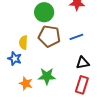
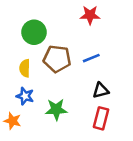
green circle: (44, 12) -> (34, 32), moved
blue star: (15, 59) -> (25, 96), moved
orange star: (26, 83) -> (13, 121), moved

